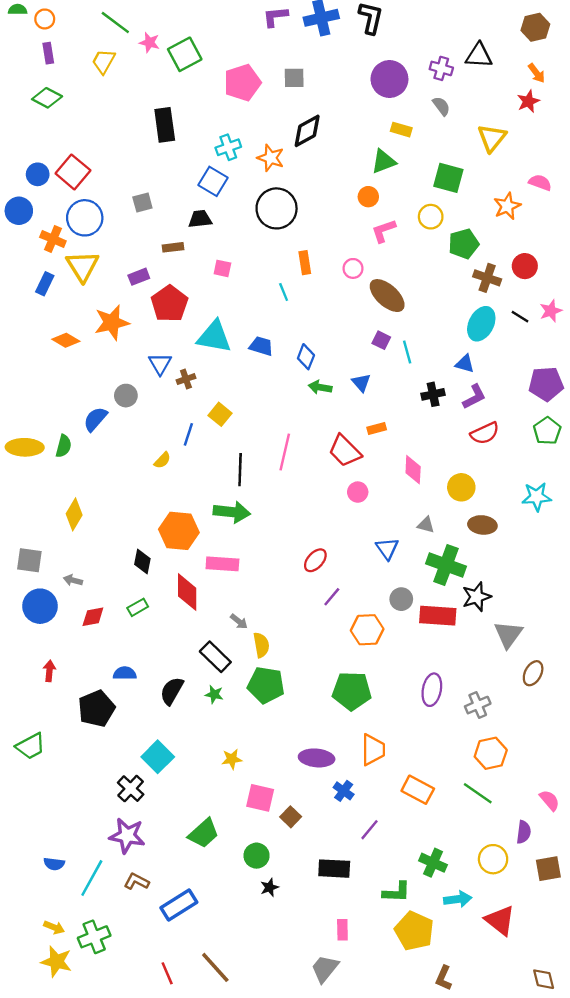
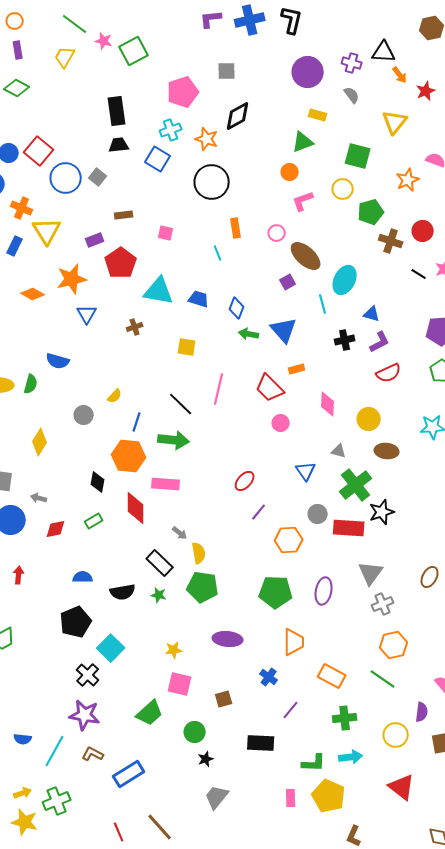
orange arrow: (537, 73) -> (400, 75), moved
pink pentagon: (242, 83) -> (183, 92), moved
gray square: (142, 203) -> (98, 177), turned -36
blue circle: (85, 218) -> (66, 178), moved
black trapezoid: (200, 219) -> (119, 145), moved
cyan ellipse: (481, 324) -> (345, 280), moved
purple square: (381, 340) -> (288, 282), moved, turned 35
blue triangle: (160, 364) -> (87, 314), moved
blue triangle: (361, 383) -> (284, 330), size x1.6
gray circle: (126, 396) -> (84, 415), moved
yellow square: (220, 414) -> (187, 347), moved, turned -30
blue semicircle: (95, 419) -> (58, 361), turned -115
blue line: (188, 434) -> (137, 422), moved
black line: (240, 470) -> (181, 404), turned -48
green cross: (446, 565) -> (356, 485), turned 32
gray triangle: (508, 634) -> (371, 573), moved
purple ellipse: (432, 690) -> (324, 591), moved
black semicircle: (172, 691) -> (123, 592), turned -130
black pentagon: (96, 709) -> (76, 622), moved
purple ellipse: (317, 758) -> (228, 639), moved
pink square: (260, 798) -> (180, 684), moved
brown square: (291, 817) -> (224, 699), turned 30
green cross: (433, 863) -> (345, 718), moved, turned -30
cyan arrow: (458, 899) -> (351, 757), moved
yellow arrow: (54, 927) -> (23, 793), turned -42
pink rectangle: (342, 930) -> (291, 798), moved
gray trapezoid: (325, 969) -> (217, 797), moved

